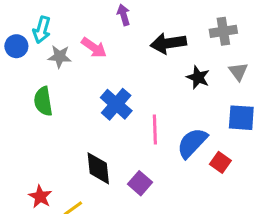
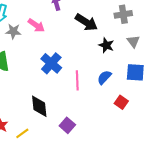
black arrow: (168, 43) -> (86, 22), turned -140
blue semicircle: (192, 143) -> (104, 77), moved, size x0.7
purple square: (140, 183) -> (67, 125), moved

